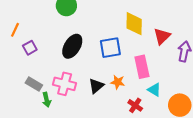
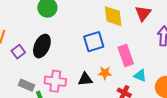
red triangle: (162, 36) -> (143, 13), moved
black ellipse: (72, 46) -> (42, 46), moved
black triangle: (96, 86) -> (85, 79), turned 42

